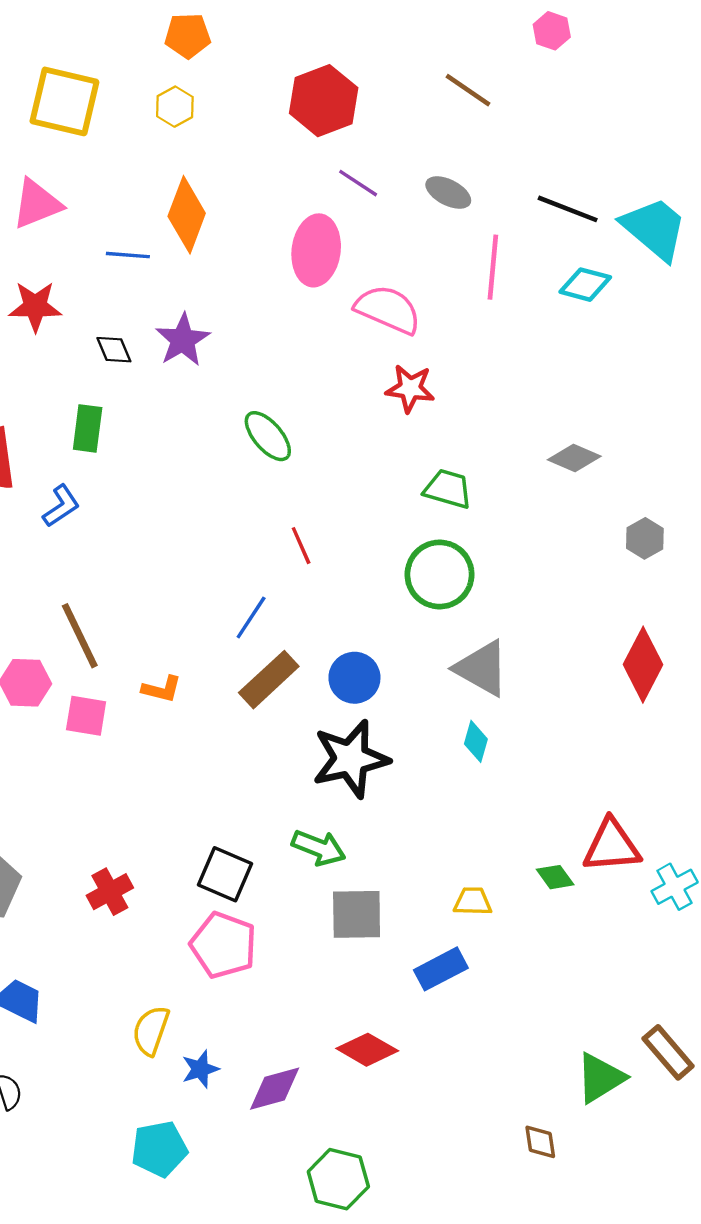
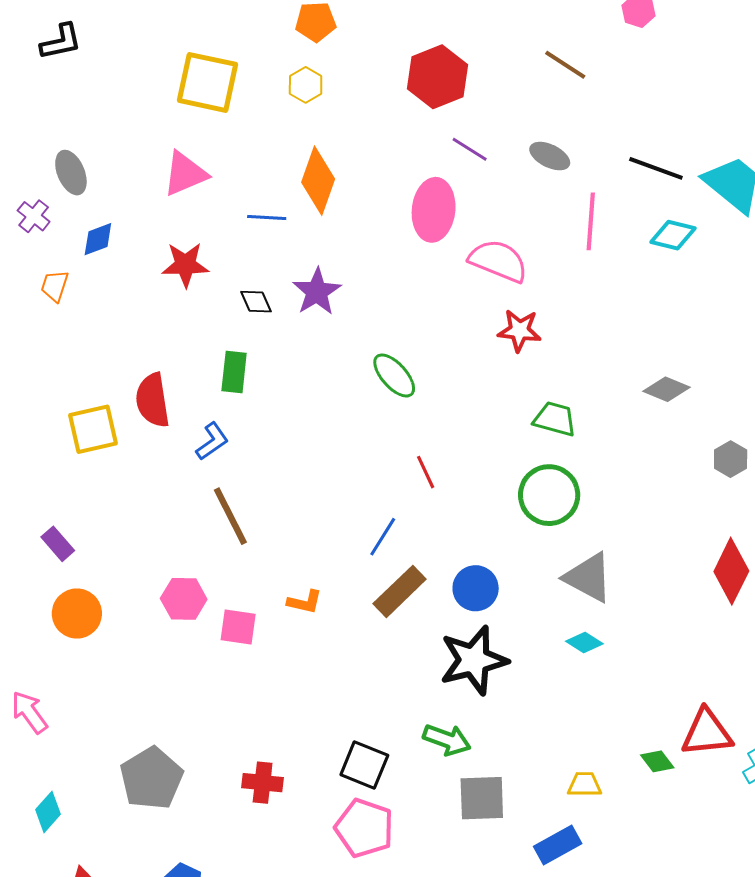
brown line: (80, 636) -> (230, 516), moved
cyan diamond: (476, 741) -> (584, 643), turned -72
red cross: (110, 892) -> (263, 783), turned 36

